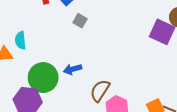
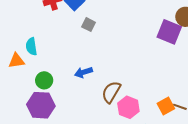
green circle: (43, 78) -> (44, 80), moved, size x0.6

